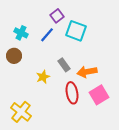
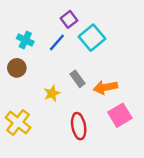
cyan square: (76, 31) -> (92, 38), turned 30
red ellipse: (72, 93) -> (79, 126), moved
yellow cross: (21, 112) -> (18, 122), moved

